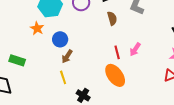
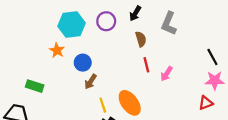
red line: (117, 52) -> (146, 65), moved
orange ellipse: (115, 75) -> (130, 103), moved
yellow line: (63, 77) -> (103, 105), moved

